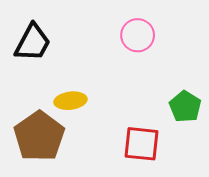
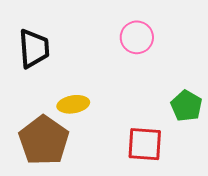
black trapezoid: (33, 43) -> (34, 49), turned -30

